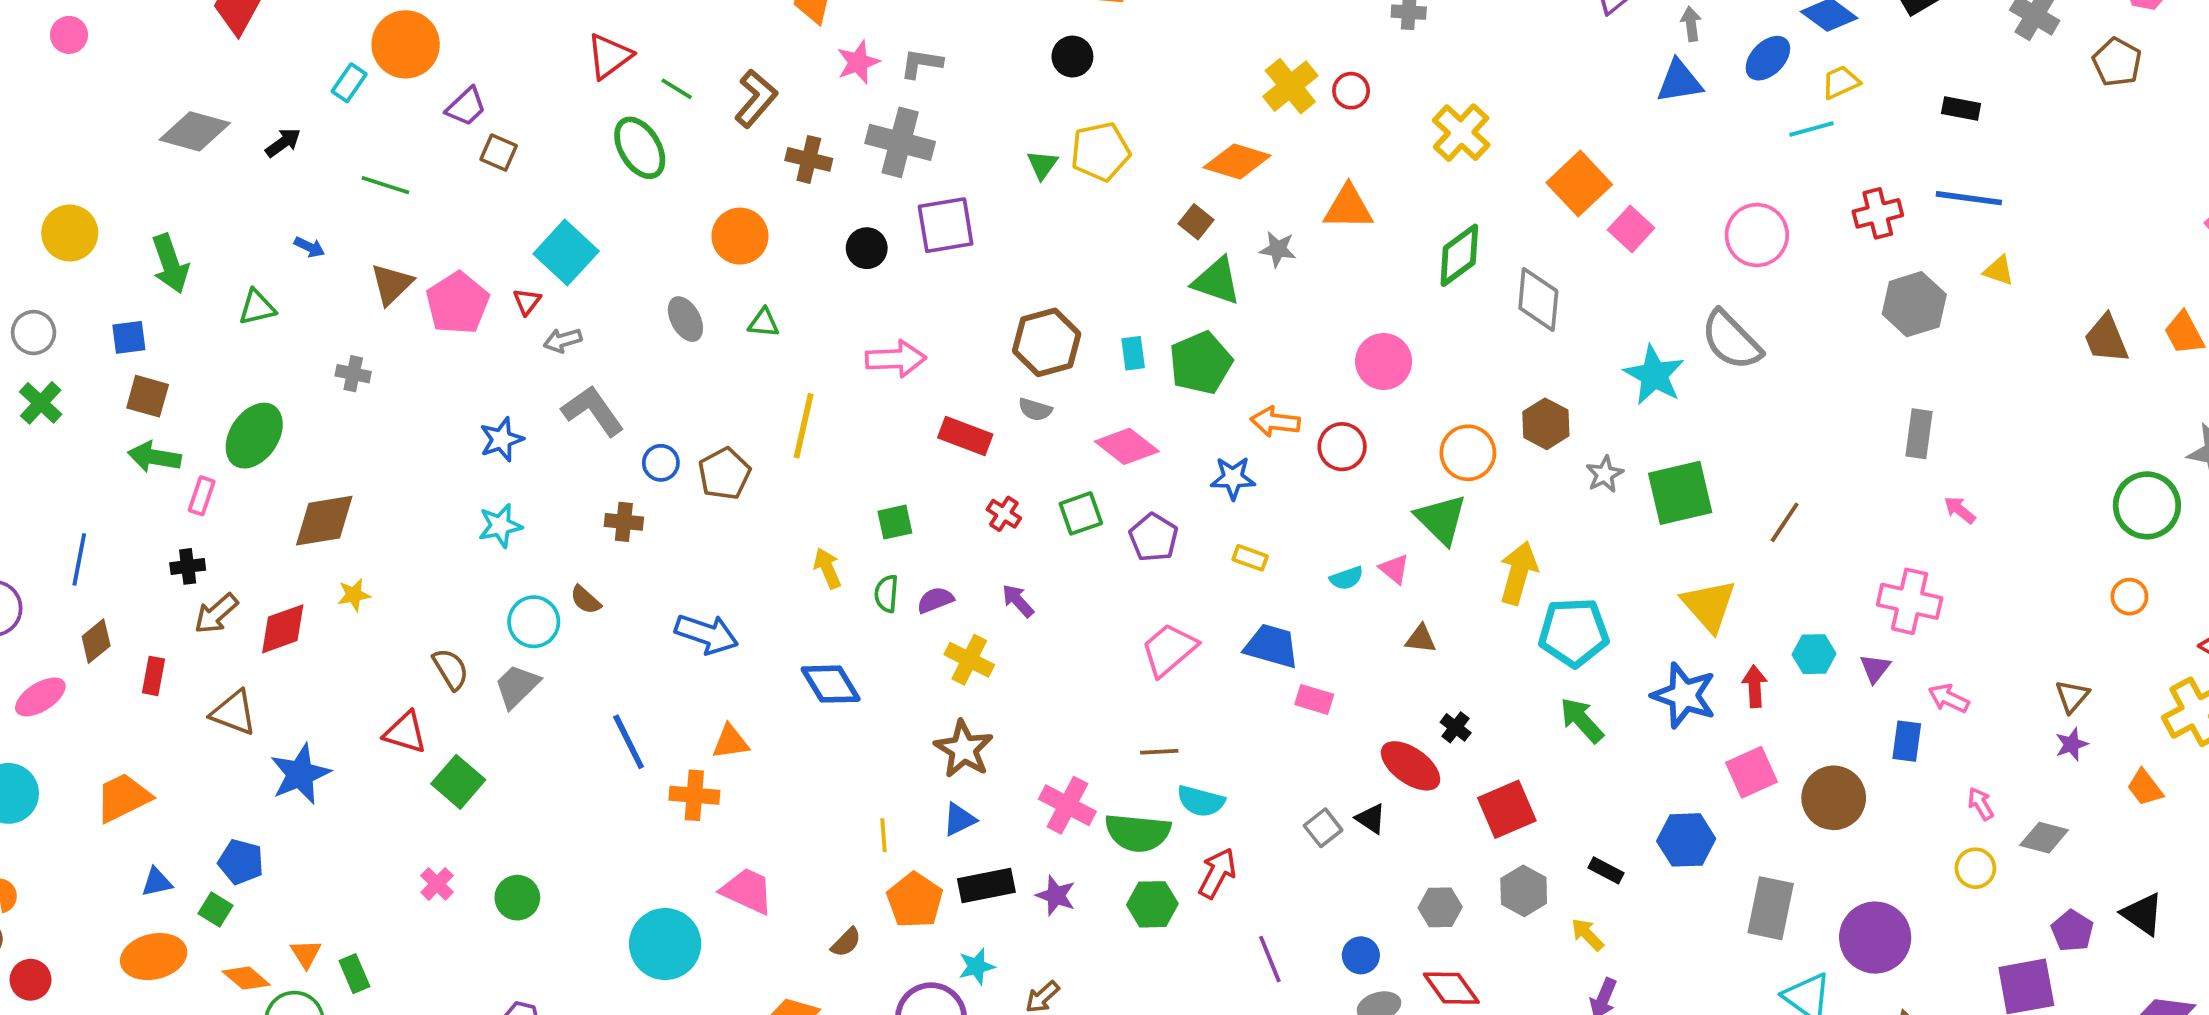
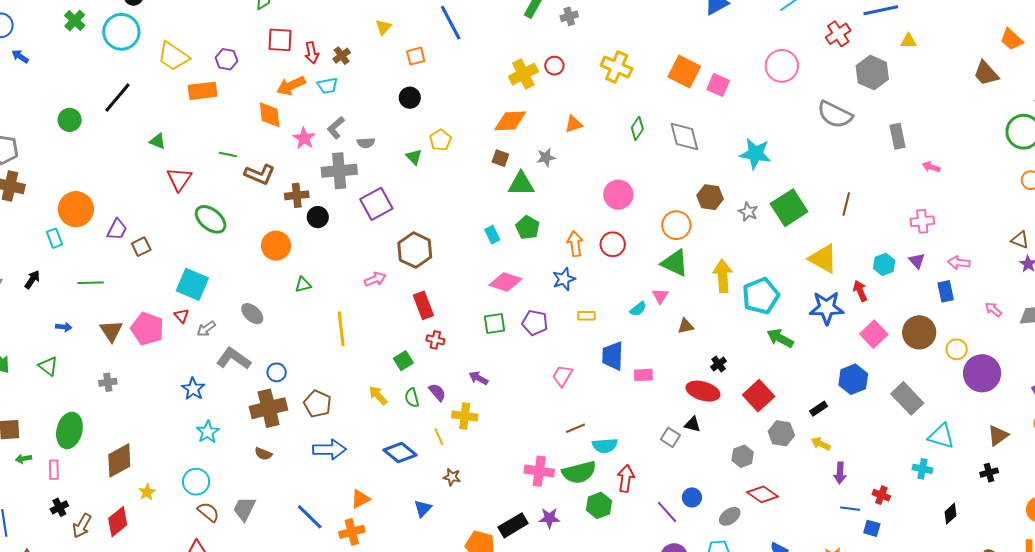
gray L-shape: (921, 63) -> (336, 128), turned -30
cyan rectangle: (349, 83) -> (55, 238), turned -36
yellow cross: (1290, 86) -> (523, 74), turned 32
green line: (677, 89) -> (228, 154), moved
brown L-shape: (756, 99) -> (260, 174), turned 92
yellow pentagon: (1100, 152) -> (440, 140), size x0.7
brown square: (499, 153) -> (141, 247), turned -30
orange triangle: (1348, 207) -> (574, 124), size x0.7
black circle: (867, 248) -> (318, 217), moved
green diamond: (1459, 255) -> (637, 128), size x0.7
green triangle: (257, 307) -> (48, 366), turned -50
gray ellipse: (685, 319) -> (252, 314), moved
brown trapezoid: (2106, 339) -> (986, 73), moved
gray semicircle: (1731, 340) -> (835, 115), moved
brown hexagon: (1047, 342) -> (415, 250), moved
pink arrow: (896, 359) -> (375, 279), size x0.7
green pentagon: (1201, 363) -> (528, 228), size x0.7
gray semicircle: (1035, 410) -> (366, 143), moved
orange arrow: (1275, 422) -> (575, 244), turned 95
red rectangle: (965, 436) -> (423, 305), turned 68
green arrow: (154, 457) -> (24, 459), size x0.6
brown pentagon: (724, 474) -> (318, 404), moved
green square: (1081, 513) -> (494, 324), turned 30
red cross: (1004, 514) -> (435, 340), moved
brown cross: (624, 522) -> (269, 408), size x1.8
pink triangle: (1394, 569) -> (660, 296), turned 42
purple semicircle: (935, 600) -> (437, 392), turned 90
pink cross: (1910, 601) -> (922, 221), size x0.7
cyan circle: (534, 622) -> (196, 482), moved
blue trapezoid: (1271, 646) -> (613, 356), turned -84
pink trapezoid: (1169, 650) -> (562, 376), size x0.7
brown triangle: (2072, 696) -> (1020, 240), turned -30
black cross: (1456, 727) -> (719, 364), turned 35
brown star: (964, 749) -> (452, 477), moved, size x0.6
blue triangle: (959, 819) -> (423, 508), moved
yellow line: (884, 835) -> (439, 437), moved
yellow circle: (1975, 868) -> (957, 349), moved
black rectangle: (1606, 870) -> (819, 409), turned -42
gray rectangle: (1771, 908) -> (907, 398), turned -36
purple circle: (1875, 938) -> (982, 373), moved
blue circle: (1361, 955) -> (692, 497), moved

